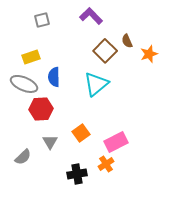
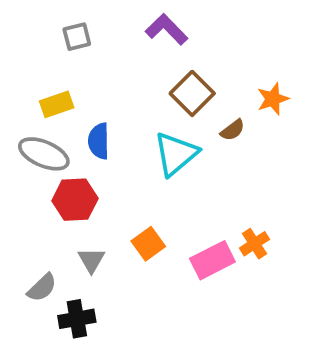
brown semicircle: (127, 41) -> (233, 130), moved, turned -104
orange cross: (106, 164) -> (255, 244), moved
black cross: (77, 174) -> (77, 319), moved

